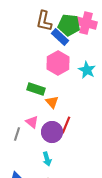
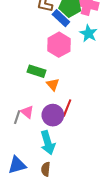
cyan star: (87, 70) -> (89, 33), moved
pink triangle: (32, 122) -> (27, 112), moved
cyan arrow: (47, 159) -> (48, 143), size x1.6

